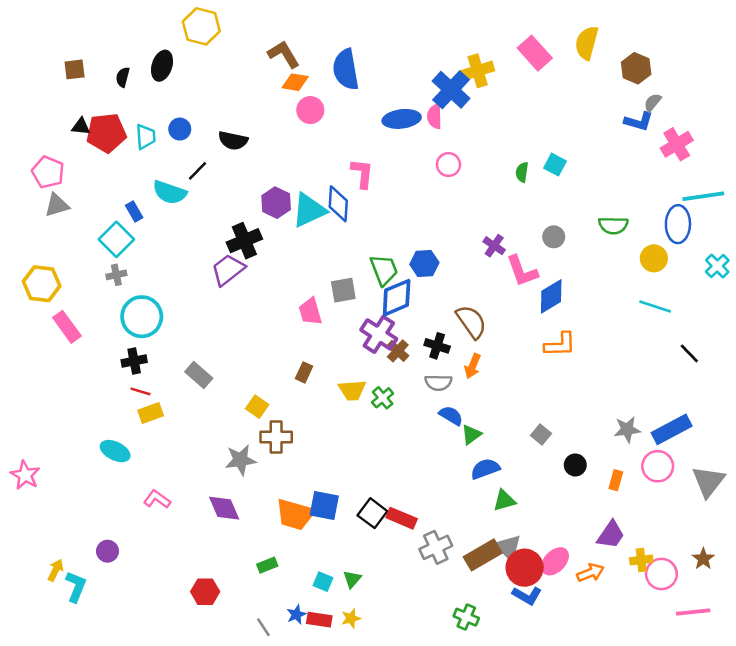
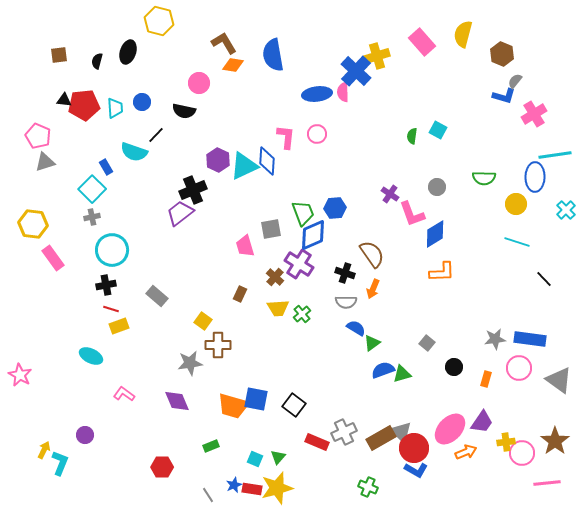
pink circle: (310, 110) -> (199, 83), moved
pink circle: (448, 165) -> (317, 134), moved
brown cross: (398, 351) -> (275, 277), moved
blue rectangle: (672, 429) -> (530, 339), turned 36
gray triangle: (708, 481) -> (559, 380), turned -32
green triangle: (504, 500) -> (402, 374), moved
red rectangle: (402, 518) -> (317, 442), moved
brown star: (703, 559) -> (555, 441), size x1.6
pink ellipse: (555, 561) -> (450, 429), moved, size x1.4
yellow star: (351, 618) -> (277, 488), size x2.0

